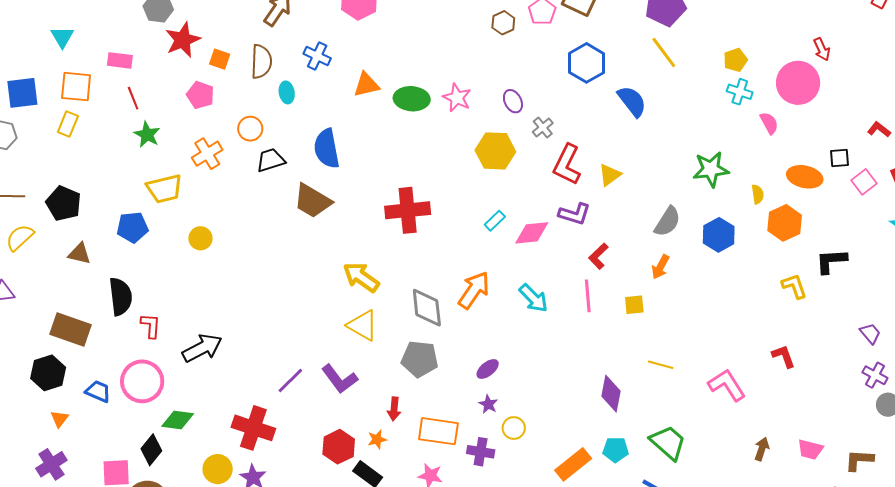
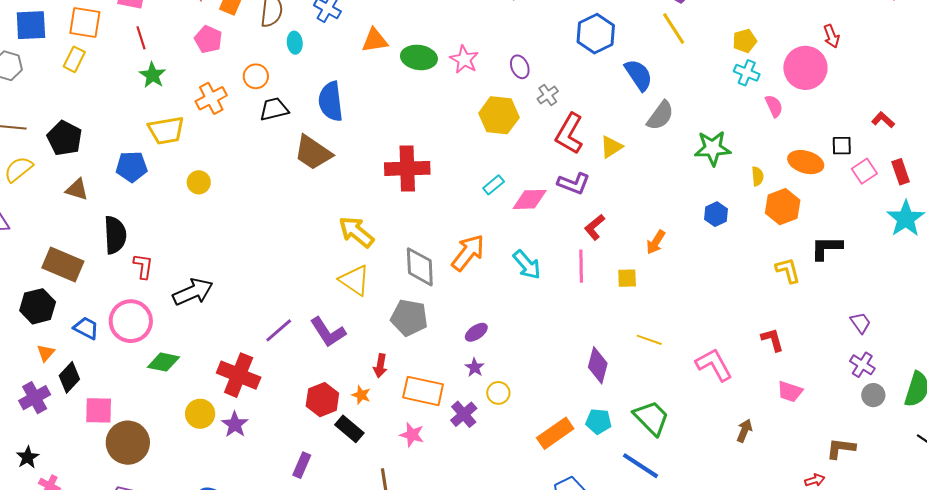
gray semicircle: (667, 222) -> (660, 116), moved
blue hexagon: (719, 235) -> (716, 214), size x0.7
orange star: (377, 439) -> (361, 395), turned 30
pink trapezoid: (810, 449) -> (790, 392), moved
black diamond: (151, 450) -> (69, 377), moved
purple cross: (481, 452) -> (464, 414), turned 36

